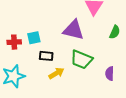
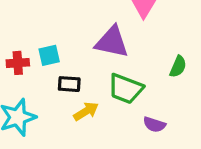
green semicircle: (115, 32) -> (178, 67), moved
purple semicircle: (110, 74) -> (154, 125), moved, turned -72

